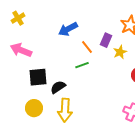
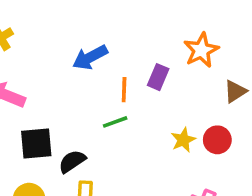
orange line: (87, 47) -> (124, 90), turned 40
yellow star: (120, 52) -> (183, 140), moved

